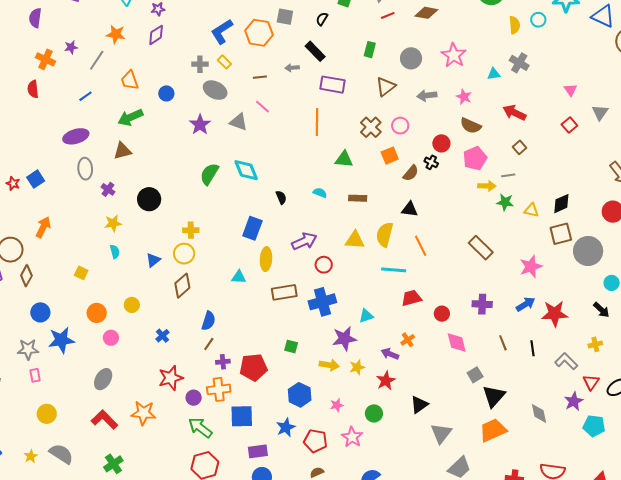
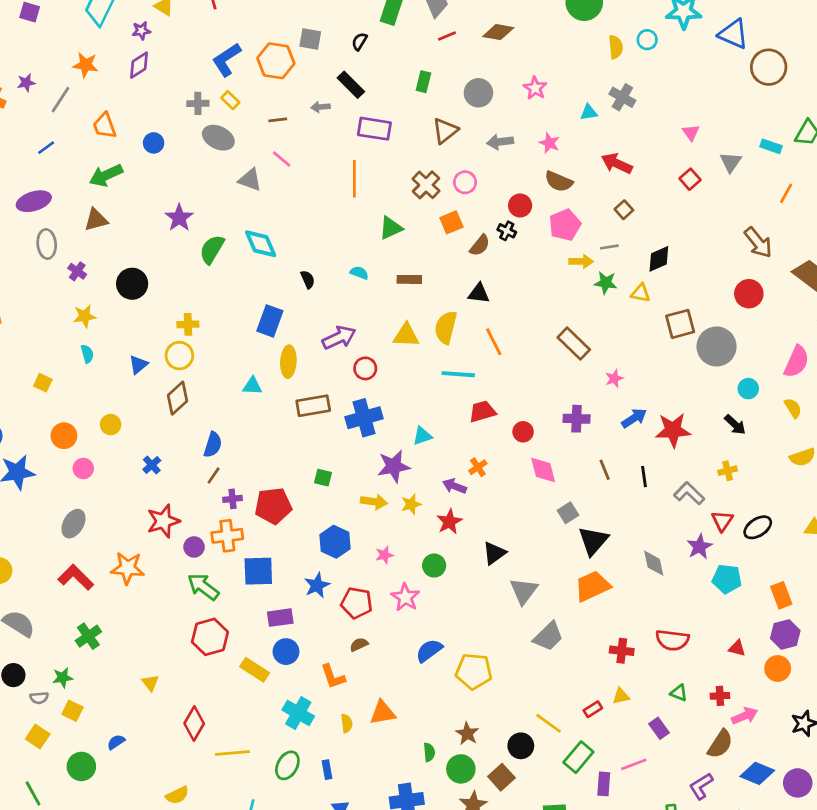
pink star: (454, 55) -> (535, 88), size x0.7
purple star: (200, 125) -> (179, 218), moved
green triangle: (344, 159) -> (391, 228), turned -30
black diamond: (561, 204) -> (659, 259), moved
pink star: (531, 267) -> (614, 379), moved, size x0.6

